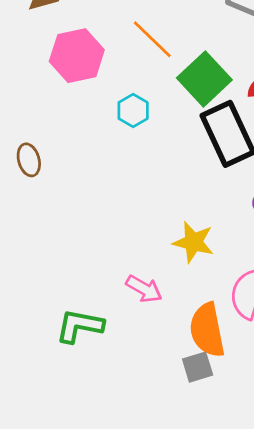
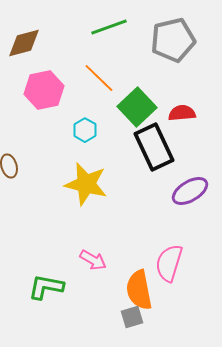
yellow star: (193, 242) -> (86, 184), moved, size x1.4

